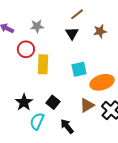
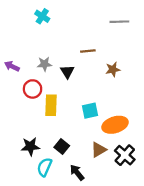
brown line: (77, 14) -> (88, 51), turned 32
black triangle: (72, 33) -> (67, 72), moved
black star: (24, 102) -> (30, 146), turned 30

